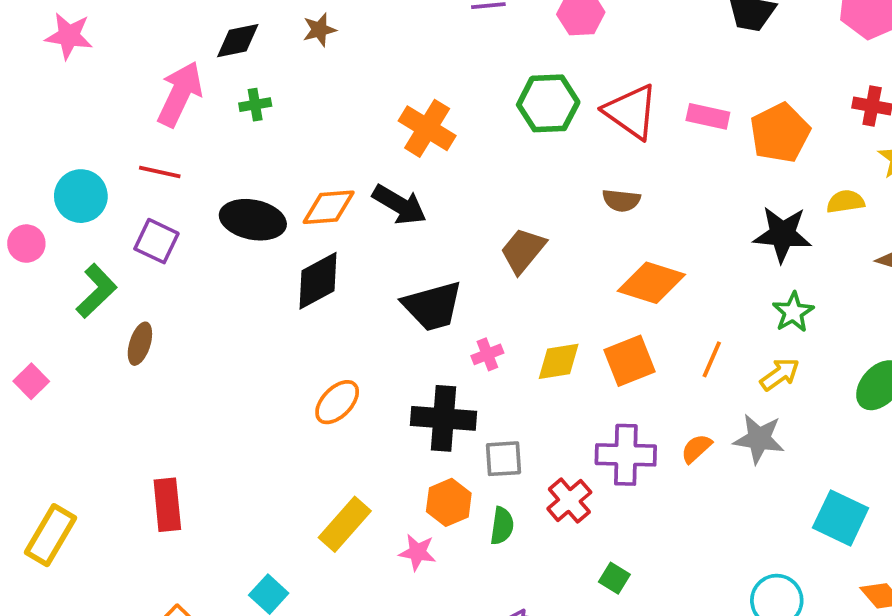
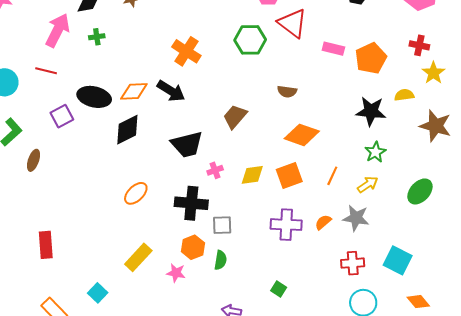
red triangle: (631, 112) -> (292, 23), moved
purple square: (156, 241) -> (62, 116), moved, turned 35
red cross: (569, 501) -> (353, 263), moved, turned 35

